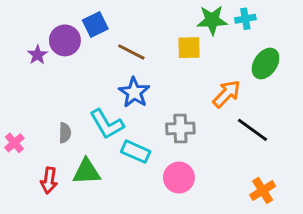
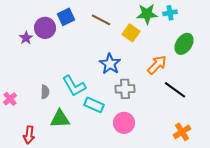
yellow square: (189, 48) -> (131, 33), turned 36
brown line: (131, 52) -> (101, 20), moved
blue star: (134, 92) -> (110, 64), moved
red arrow: (49, 180) -> (29, 135), moved

